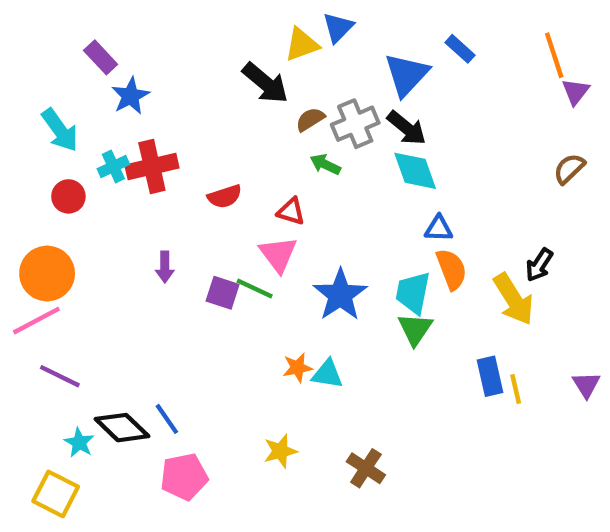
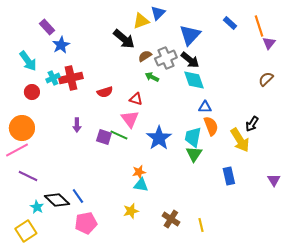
blue rectangle: (460, 49) -> (230, 23), moved
cyan triangle: (327, 374) -> (141, 185), moved
yellow line: (516, 389) -> (201, 225), moved
yellow square: (56, 494) -> (26, 231), turned 30

